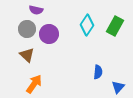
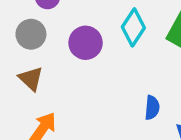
purple circle: (49, 34) -> (86, 43), moved

